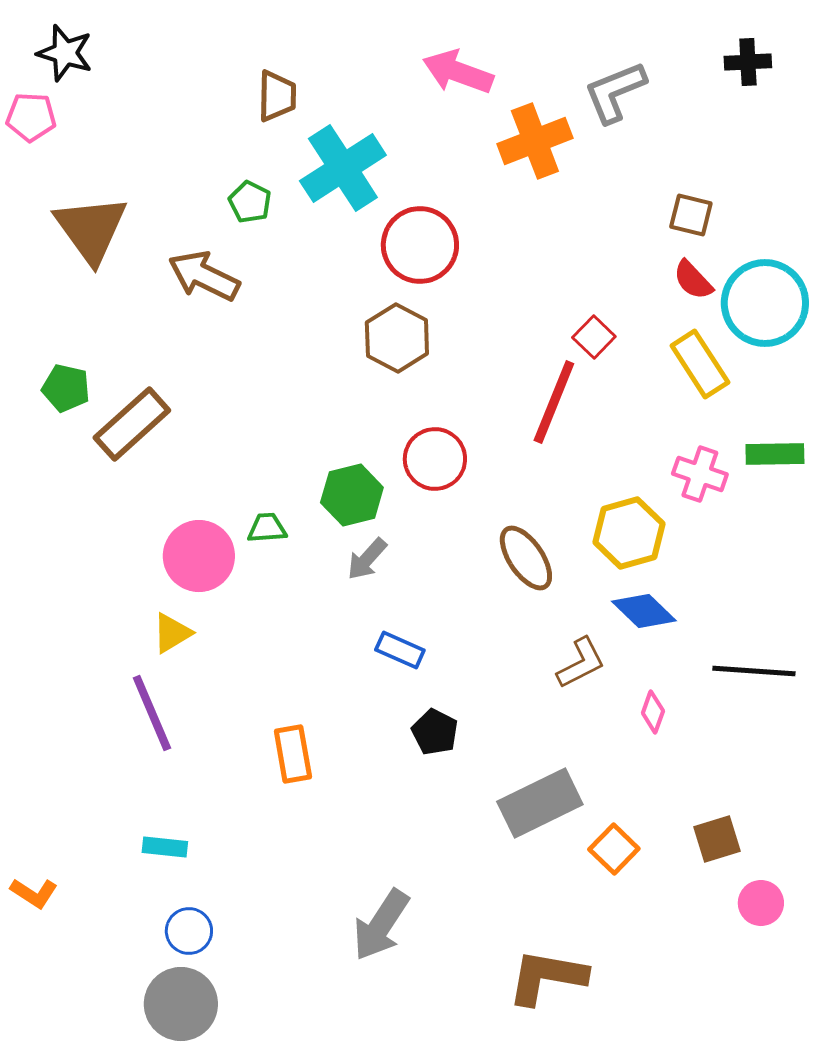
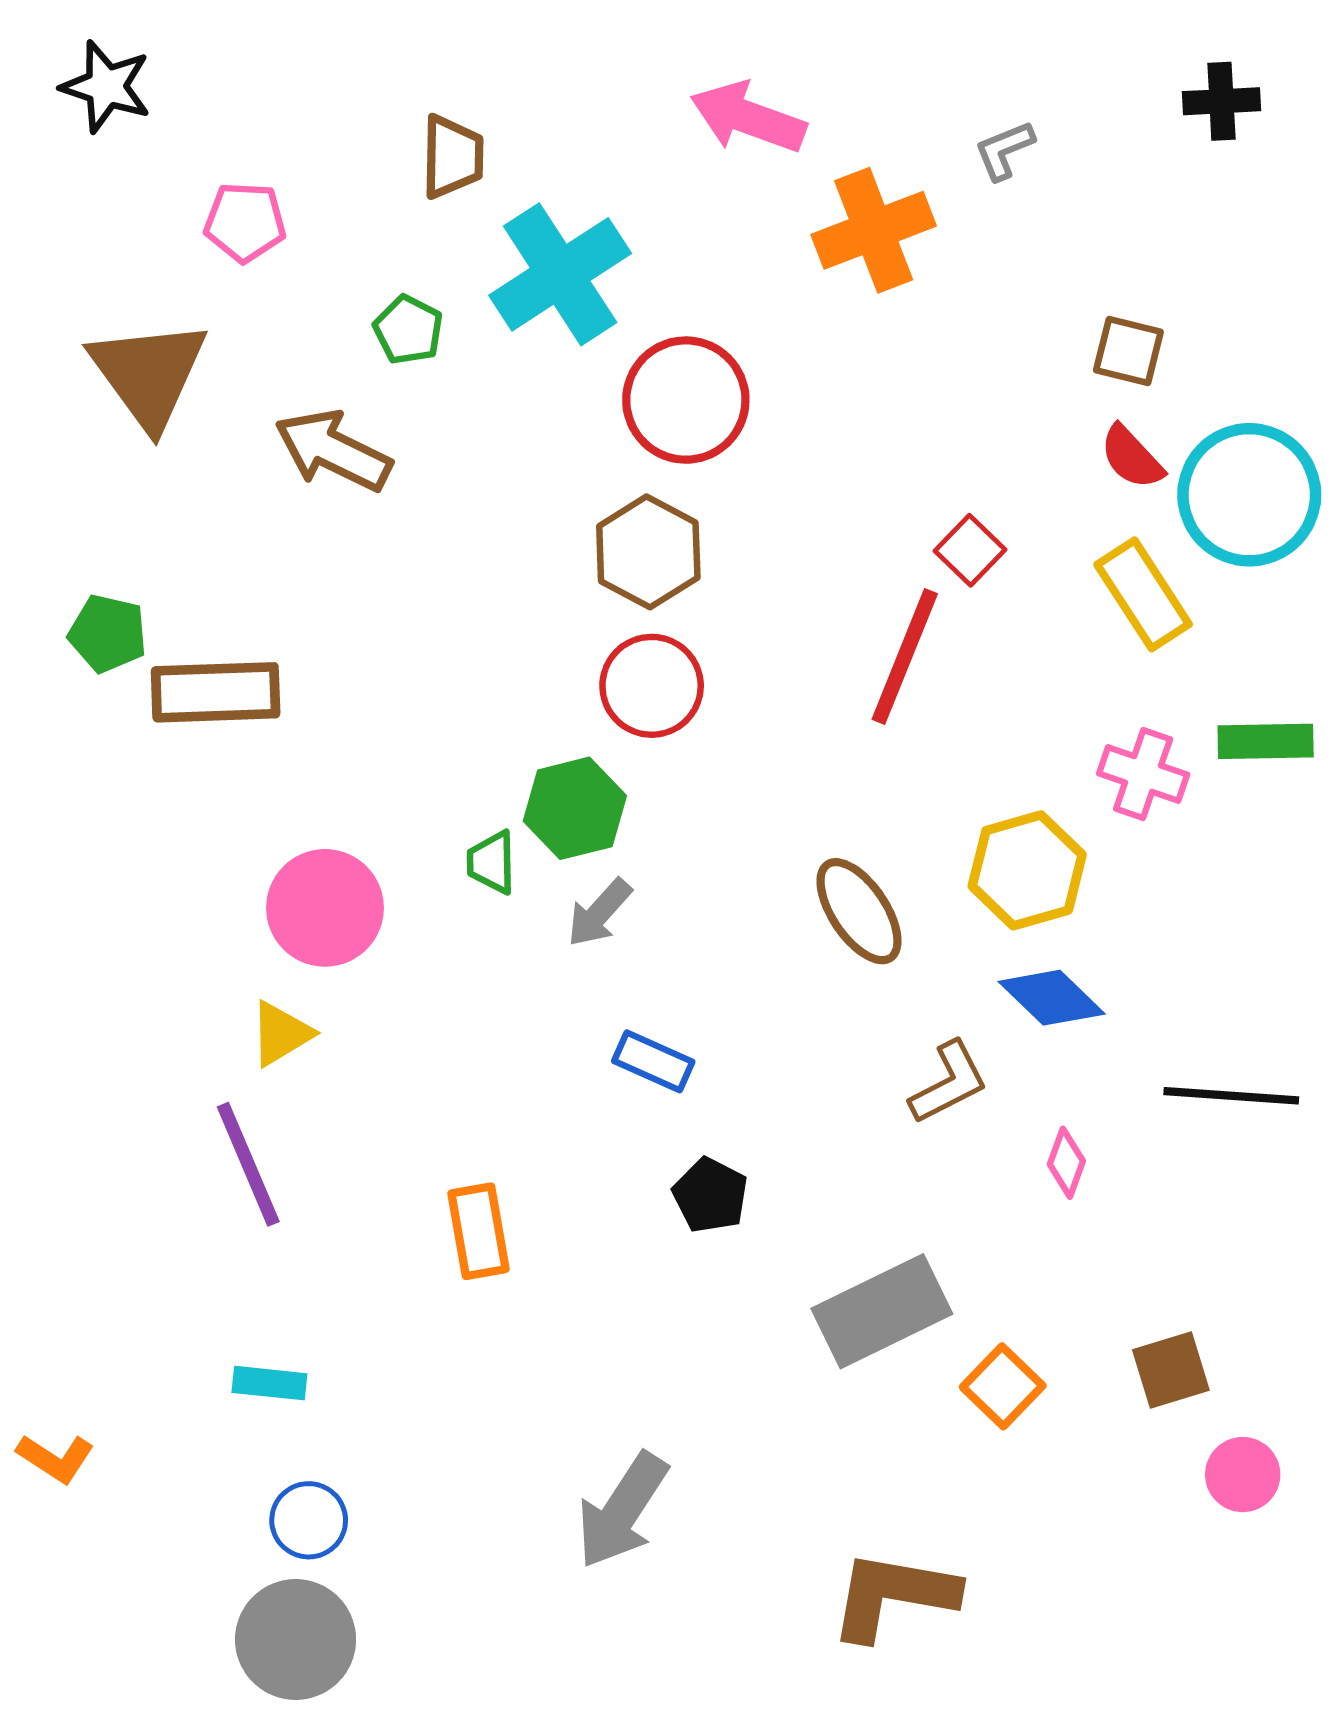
gray L-shape: (615, 92) -> (1004, 150), size x0.6
pink pentagon: (31, 117) -> (245, 222), moved
brown rectangle: (132, 424) -> (216, 692), turned 40
red circle: (435, 459) -> (652, 686), moved
green trapezoid: (267, 528) -> (492, 862), moved, turned -87

